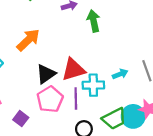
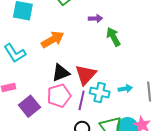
green arrow: (94, 21) -> (113, 37), turned -30
red triangle: (73, 69) -> (86, 75), turned -45
purple square: (21, 119) -> (29, 106), size x1.5

